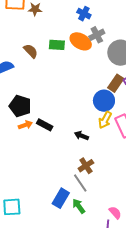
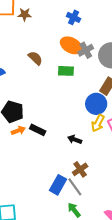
gray cross: (97, 35) -> (86, 50), moved
green rectangle: (57, 45) -> (66, 71), moved
brown semicircle: (31, 51) -> (35, 58), moved
blue rectangle: (61, 198) -> (58, 185), moved

